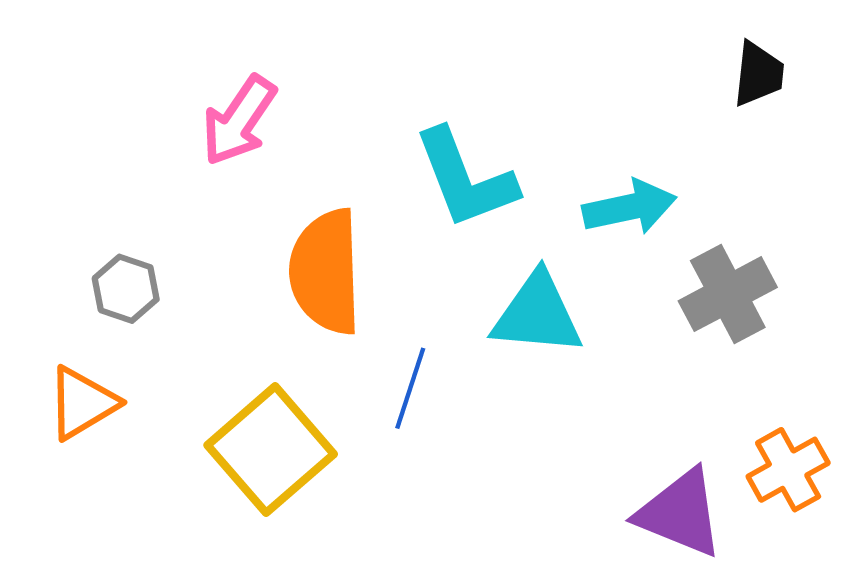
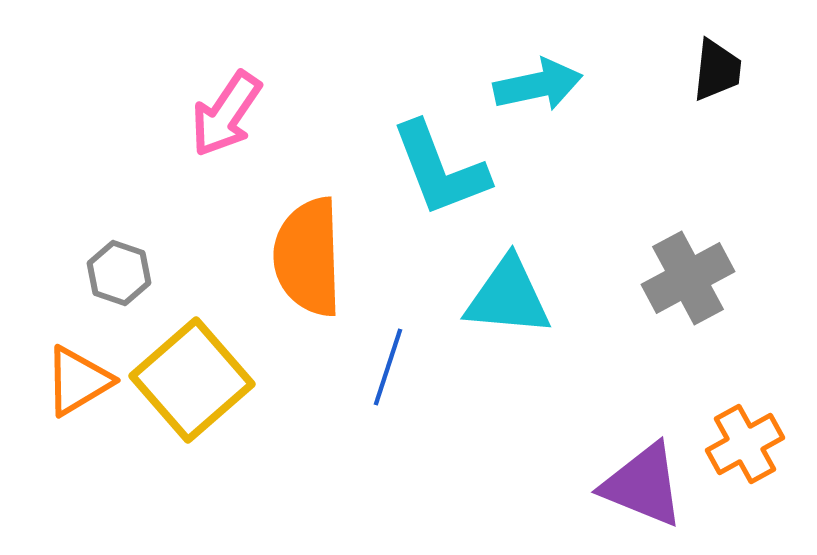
cyan arrow: (629, 207) -> (538, 85), moved
yellow square: (271, 450) -> (192, 380), moved

